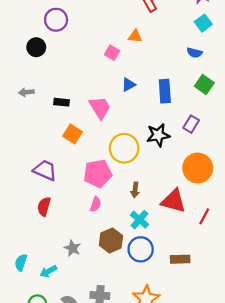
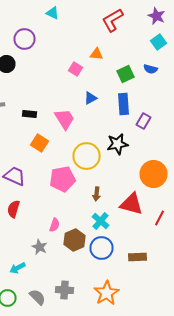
green square: (204, 85) -> (126, 74), moved, turned 30
purple rectangle: (191, 124) -> (144, 121), moved
pink semicircle: (96, 204) -> (54, 225), moved

